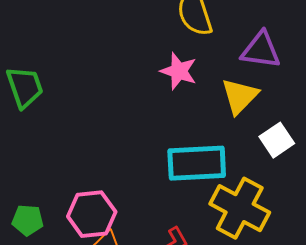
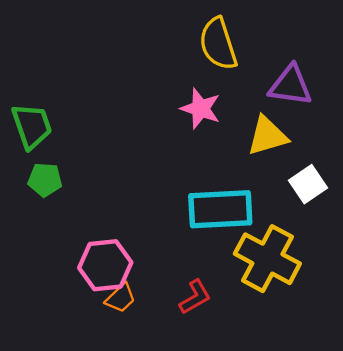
yellow triangle: (240, 96) -> (267, 136), turned 30
green pentagon: (28, 220) -> (45, 180), moved

